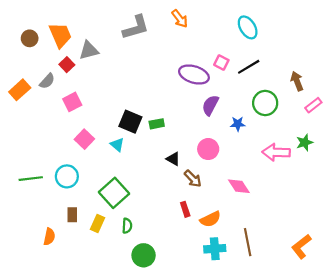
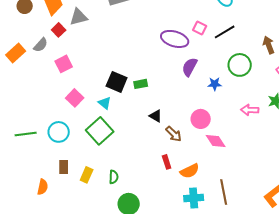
pink circle: (208, 149) -> (201, 119), moved
pink arrow: (276, 152) -> (250, 110), size x0.7
green square: (114, 193) -> (100, 131), moved

